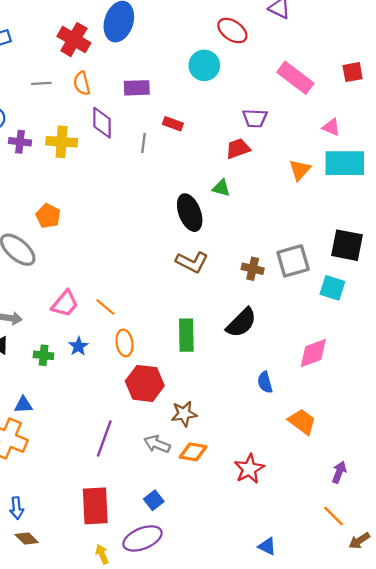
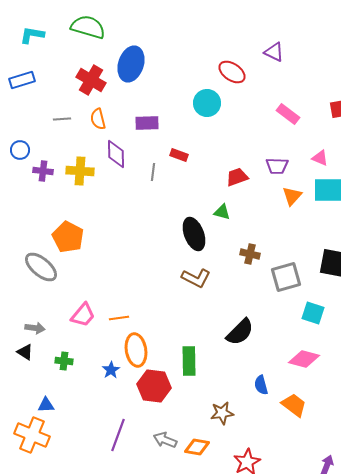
pink rectangle: (295, 78) -> (288, 114), size x0.7
purple trapezoid: (255, 118) -> (277, 166), moved
orange pentagon: (48, 216) -> (68, 237), size x1.4
brown cross: (253, 269) -> (250, 254), moved
cyan square: (332, 288) -> (313, 313), moved
orange line: (105, 307) -> (119, 318), turned -48
green rectangle: (186, 335) -> (189, 361), moved
orange ellipse: (124, 343) -> (136, 350), size x1.4
blue star: (78, 346) -> (111, 370), moved
pink diamond: (313, 353) -> (304, 359), turned 36
brown star: (184, 414) -> (222, 413), moved
orange trapezoid: (302, 422) -> (294, 405), moved

